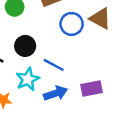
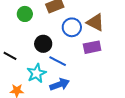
black circle: (25, 46) -> (43, 44), moved
purple rectangle: (92, 89) -> (92, 47), moved

